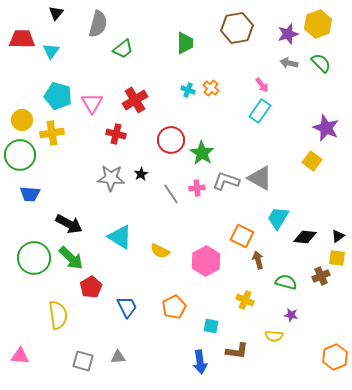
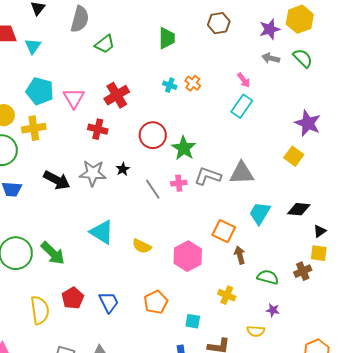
brown hexagon: (237, 28) -> (219, 23), size x0.7
gray triangle: (260, 178) -> (242, 173), turned -32
black arrow: (69, 224) -> (57, 180), moved
black diamond: (305, 237) -> (299, 209), moved
red pentagon: (91, 287) -> (73, 298), moved

